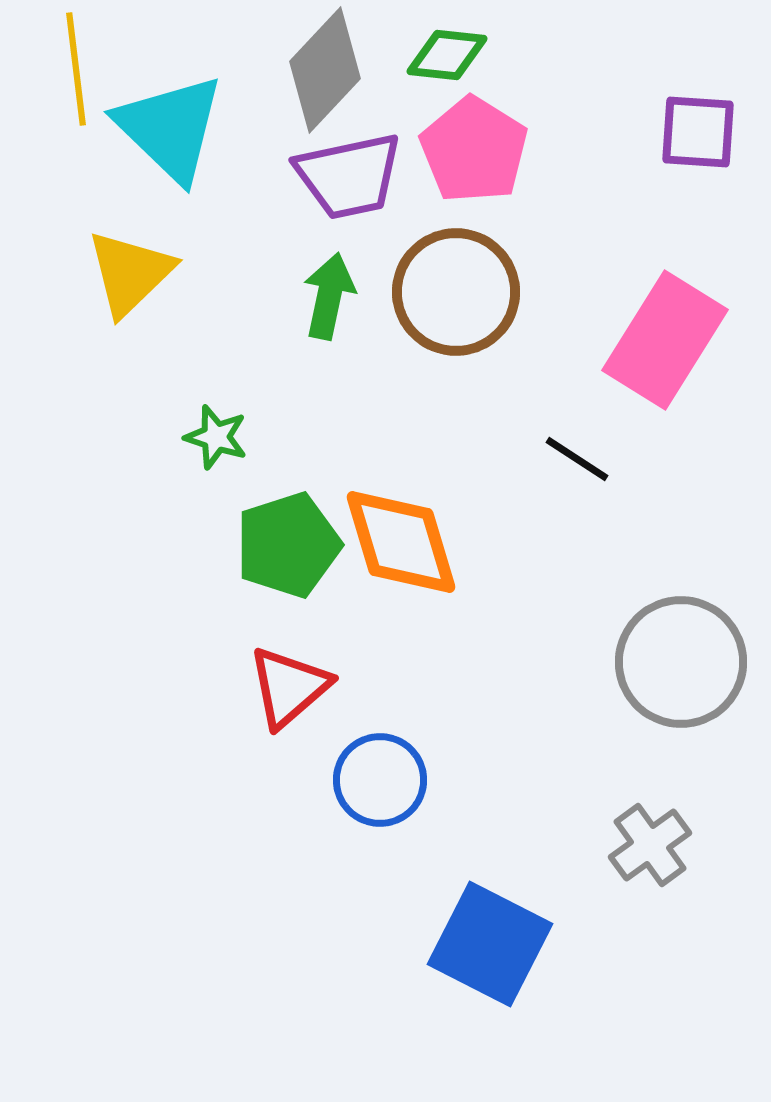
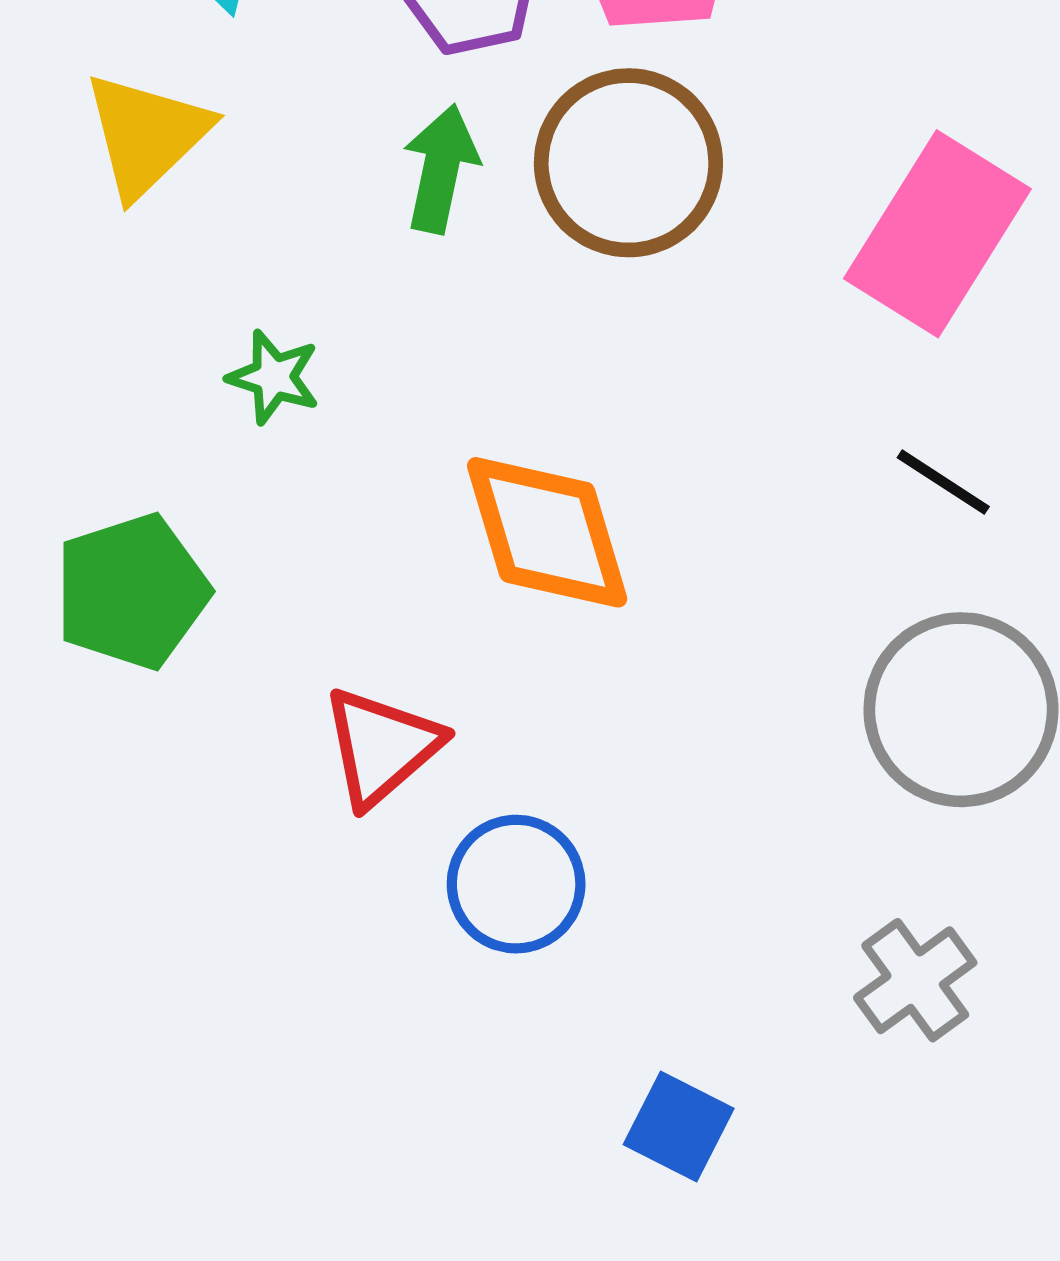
black line: (577, 459) -> (943, 482), moved
green pentagon: (288, 545) -> (132, 591), moved
blue square: (490, 944) -> (679, 1127), size x0.6

